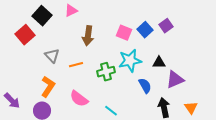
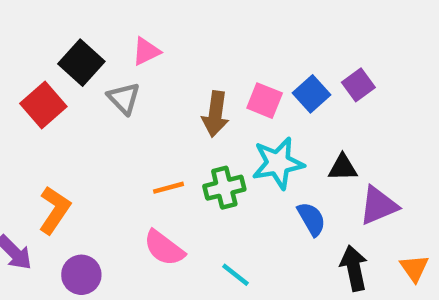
brown arrow: (88, 36) -> (215, 114), moved
gray triangle: (52, 56) -> (124, 98), moved
orange line: (76, 65) -> (168, 188), moved
orange L-shape: (48, 87) -> (55, 210), moved

